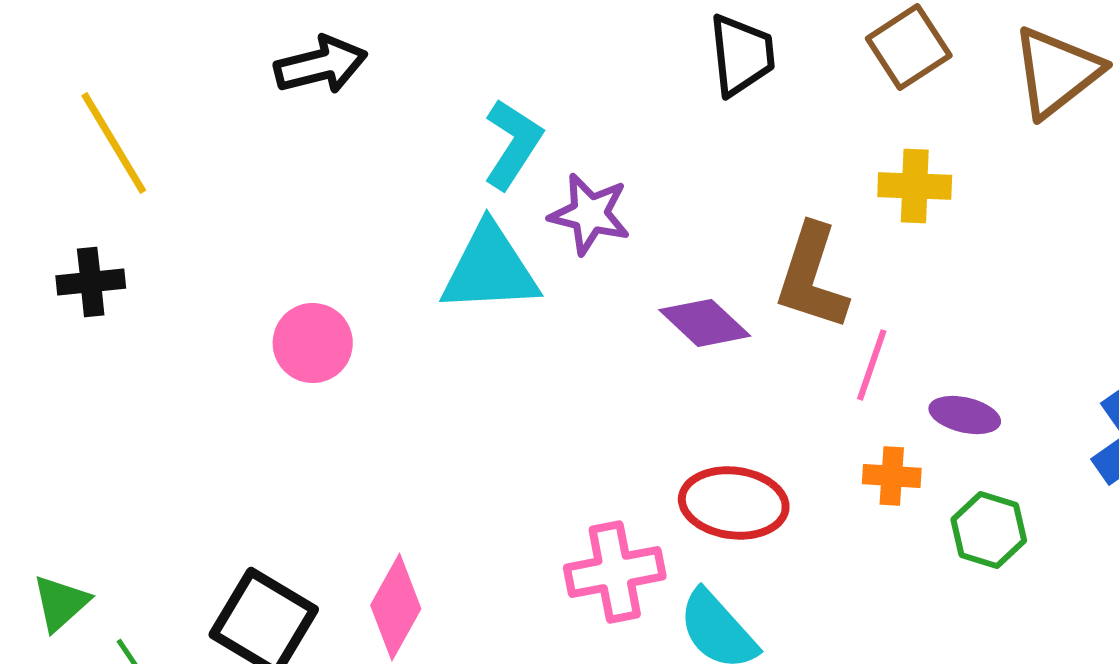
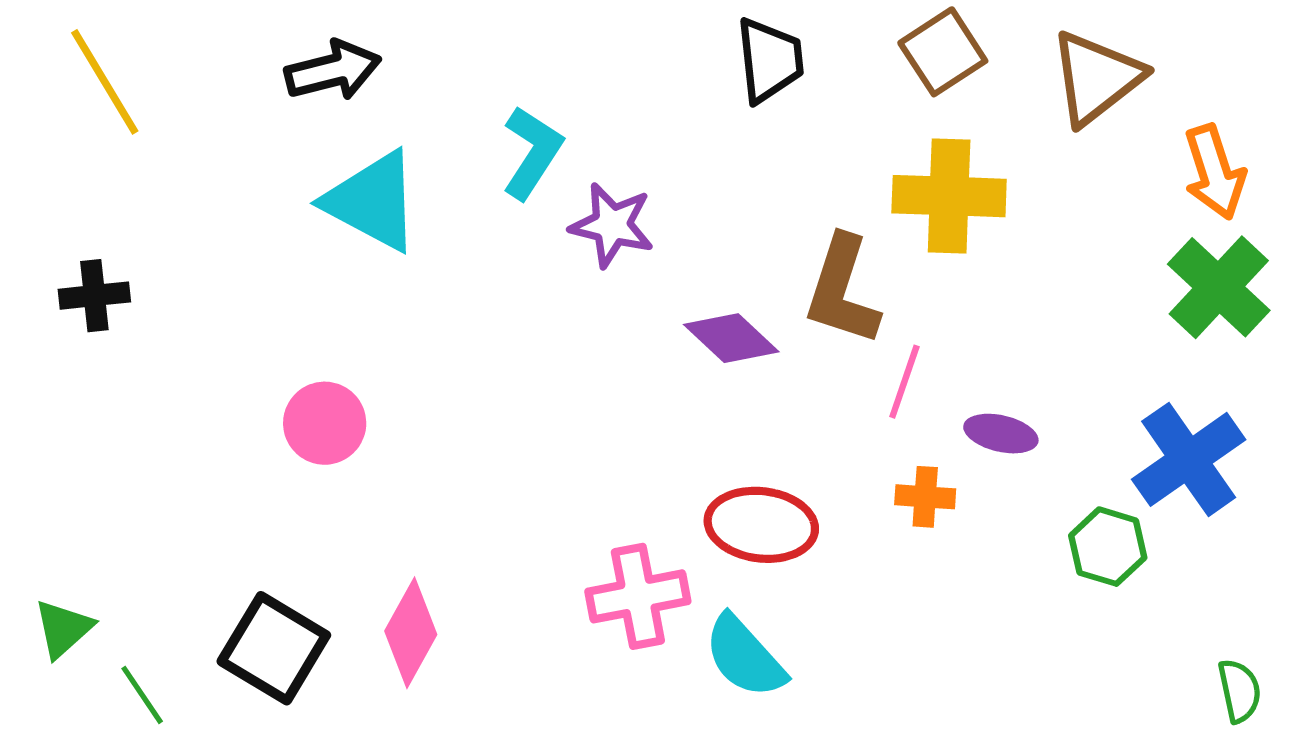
yellow line: (114, 143) -> (105, 82), moved
yellow cross: (915, 186) -> (949, 196), size x1.5
cyan triangle: (490, 269) -> (372, 201), moved, turned 31
pink circle: (313, 343) -> (325, 423), moved
green hexagon: (989, 530) -> (1108, 547), moved

